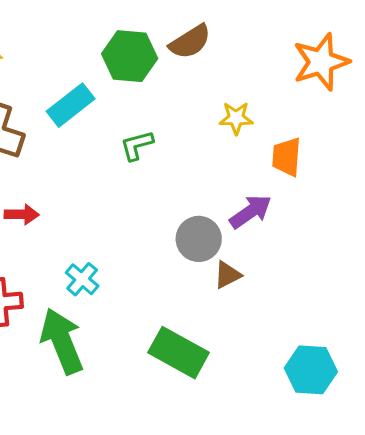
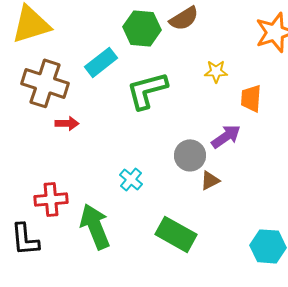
green L-shape: (137, 145) -> (147, 90), size x1.8
red arrow: (22, 214) -> (67, 123), moved
cyan cross: (82, 279) -> (131, 179), moved

